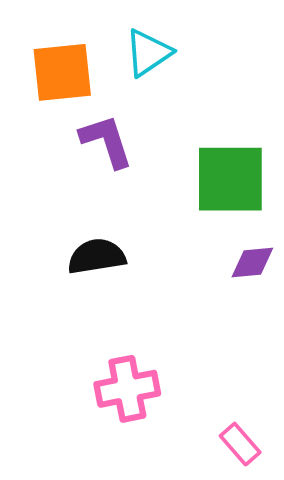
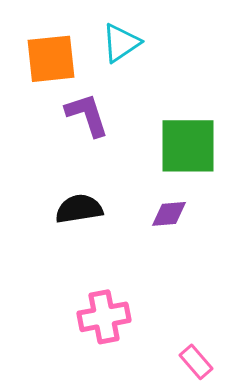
purple diamond: (252, 262) -> (169, 214), moved

